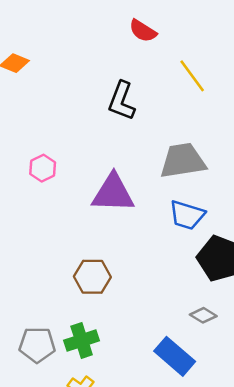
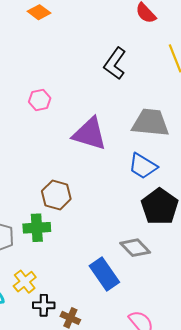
gray diamond: (203, 315) -> (135, 248), size x1.4
green cross: (82, 340) -> (37, 228), moved

